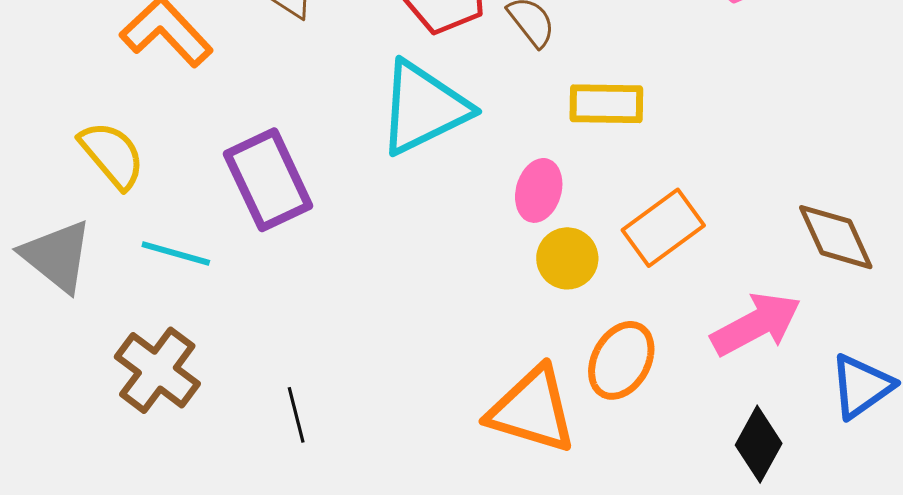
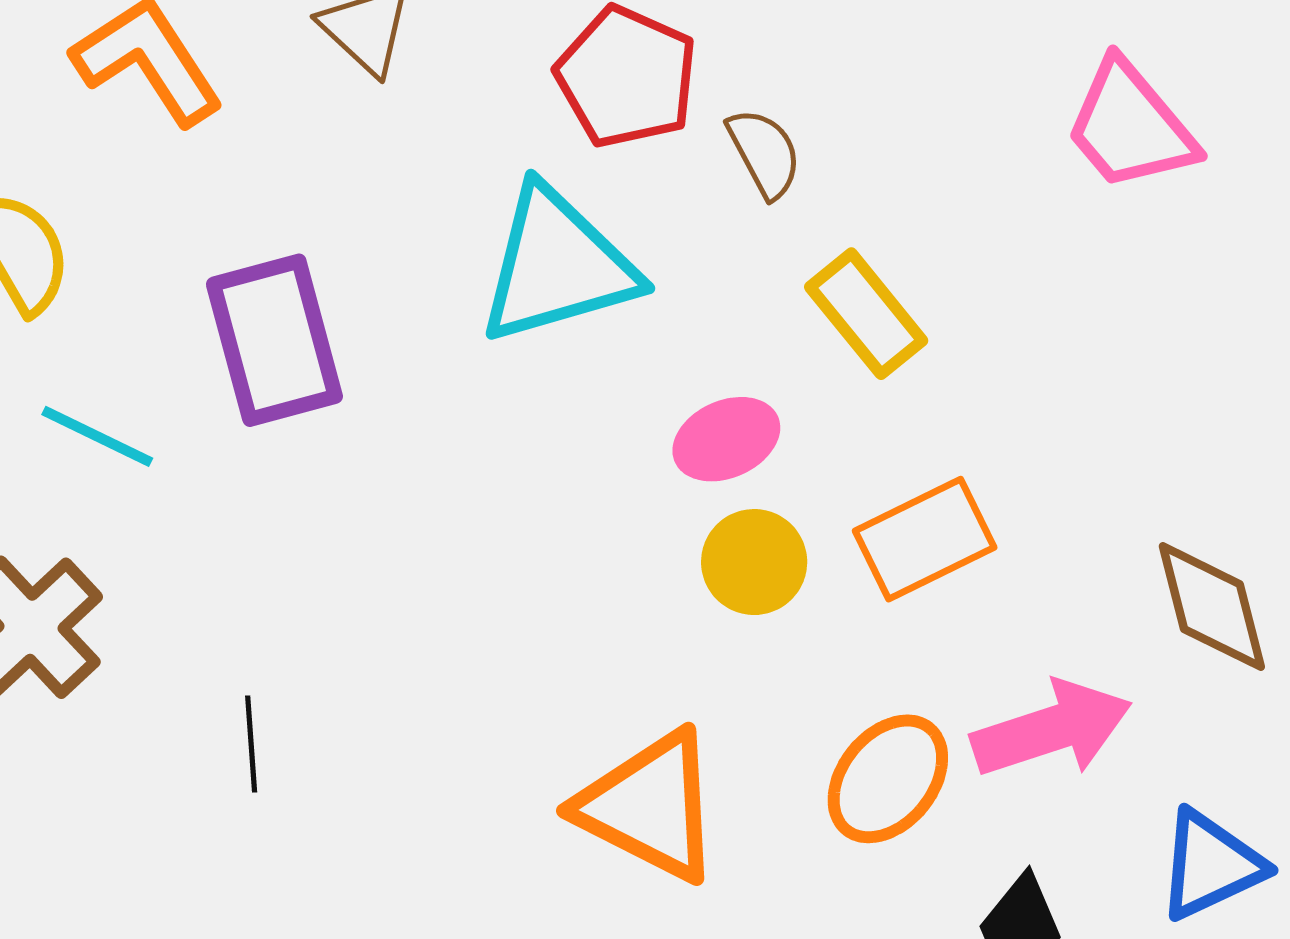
yellow rectangle: (606, 104) -> (866, 314), turned 40
pink ellipse: (539, 190) -> (726, 439), turned 40
orange ellipse: (621, 360) -> (888, 779), moved

